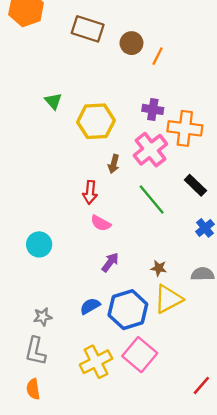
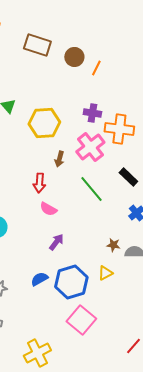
brown star: (159, 268) -> (113, 245), moved
yellow triangle: (168, 299) -> (105, 273), size x0.6
yellow cross: (96, 362) -> (37, 353), moved

